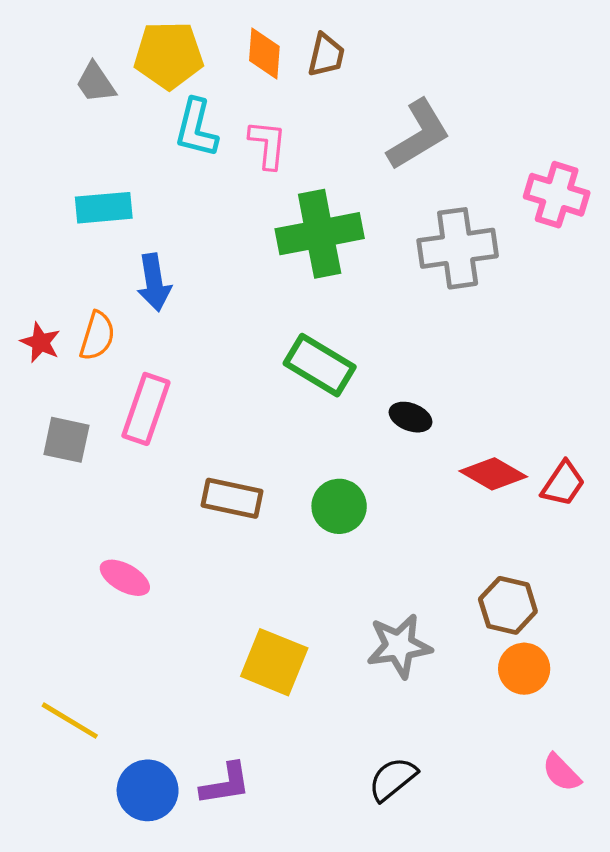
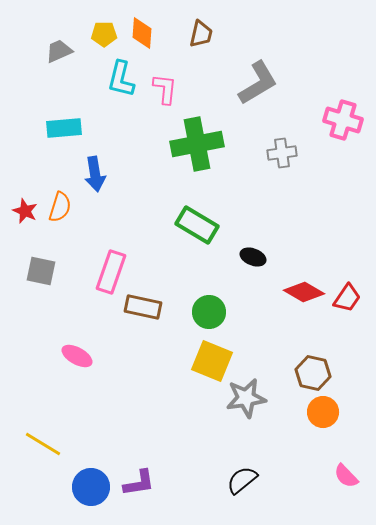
orange diamond: (264, 53) -> (142, 33), moved
yellow pentagon: (169, 55) -> (104, 34), size x0.6
gray trapezoid: (96, 83) -> (59, 51), turned 100
gray cross: (458, 248) -> (282, 153), size x0.6
pink rectangle: (146, 409) -> (111, 272), moved
yellow square: (274, 662) -> (212, 361), moved

